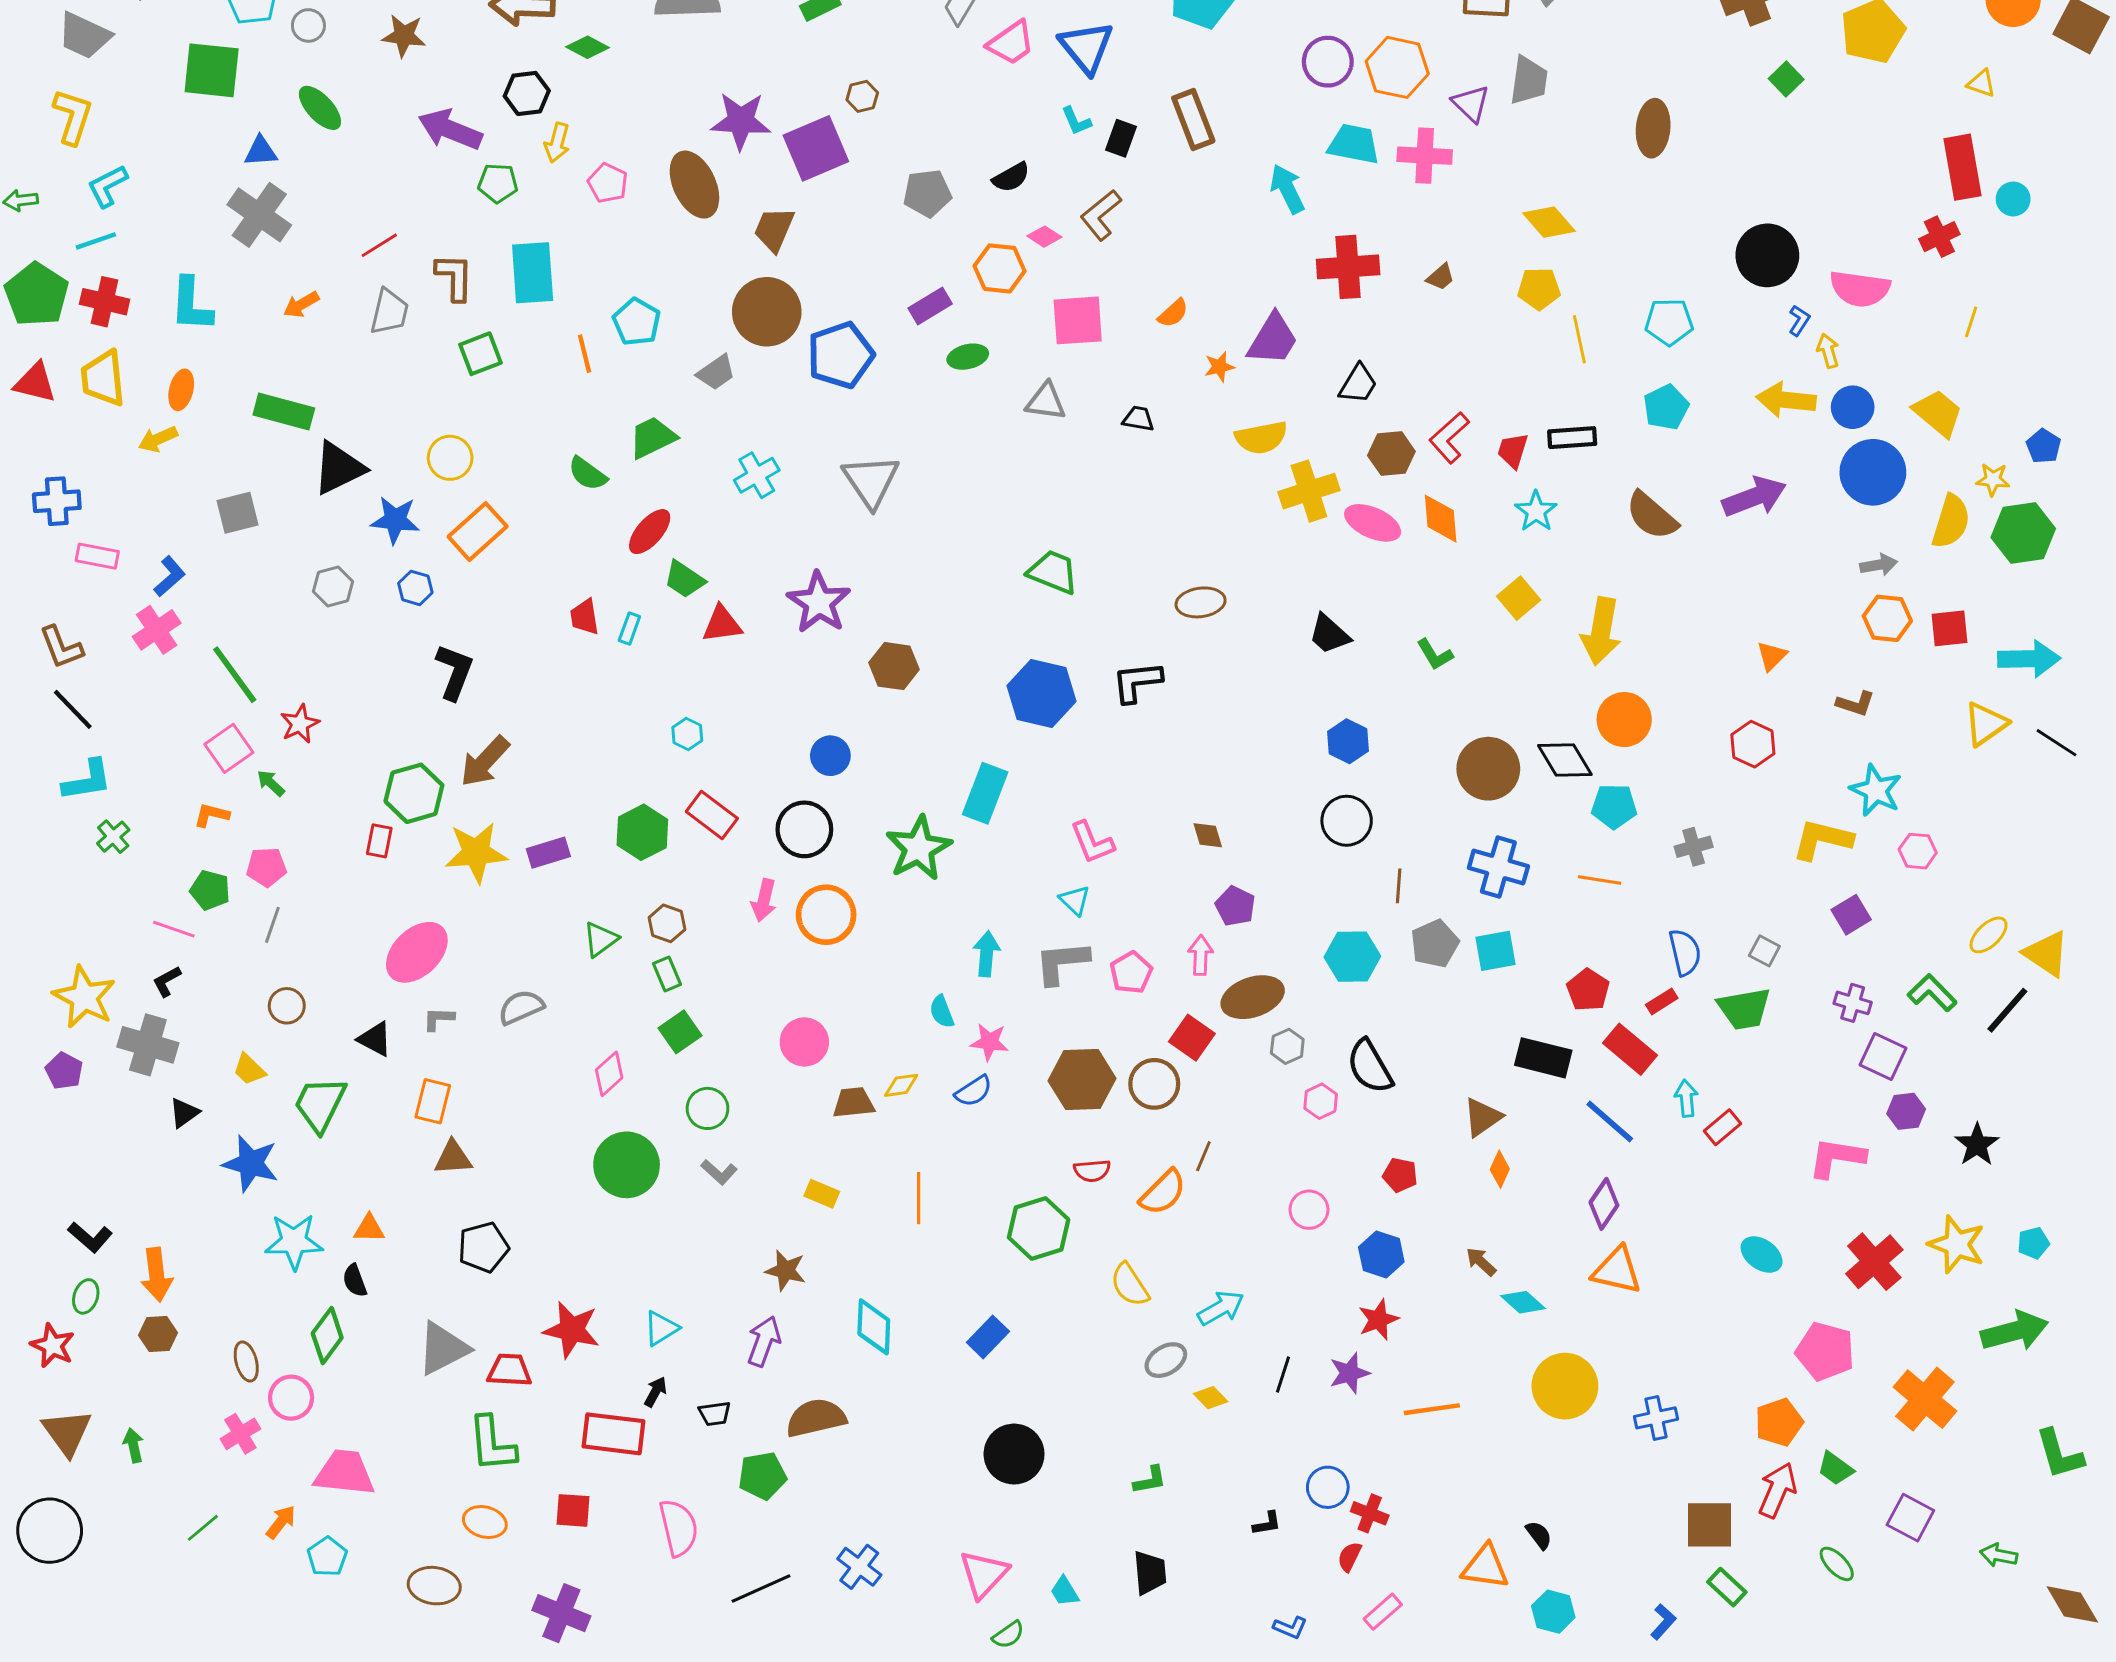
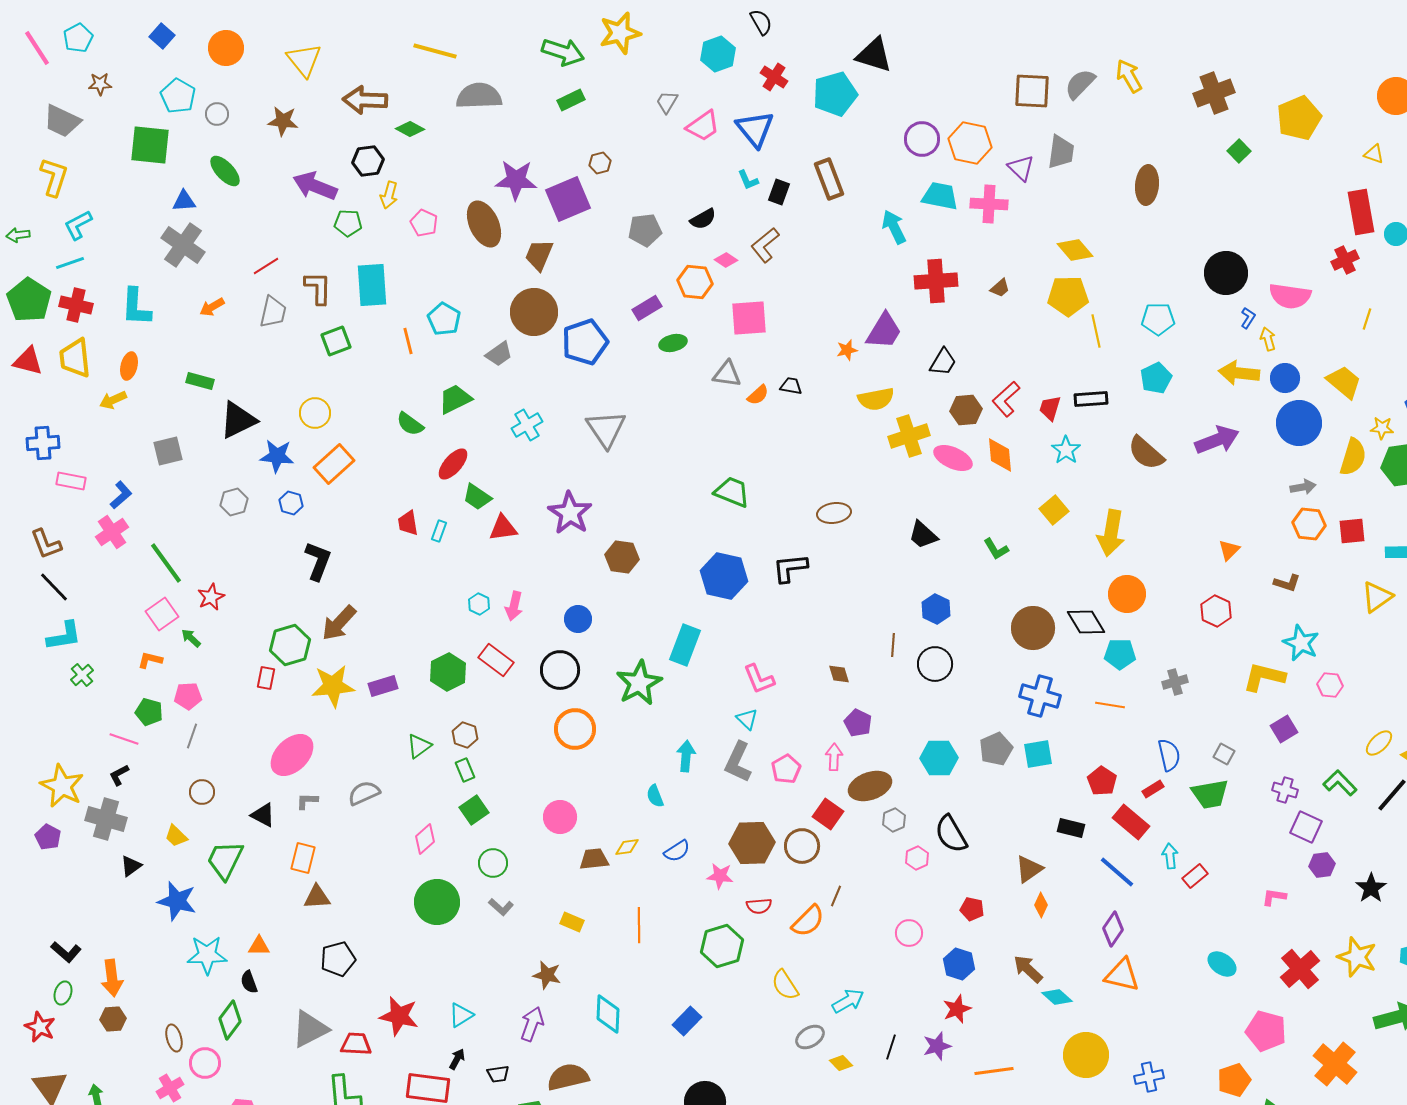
yellow pentagon: (1539, 289) -> (1068, 296), size x1.4
orange semicircle: (1173, 313) -> (758, 395), moved
green rectangle: (284, 412) -> (200, 381), size x0.7
brown line: (1399, 886) -> (893, 645), moved
pink arrow: (764, 900) -> (514, 606), moved
gray L-shape: (1062, 962) -> (738, 762), turned -60
pink star: (989, 1042) -> (720, 876), moved
black rectangle: (1543, 1058) -> (1071, 828), size x0.7
pink L-shape: (1837, 1158) -> (1274, 897), size x0.6
brown arrow: (1481, 1262) -> (1028, 969), size x1.4

